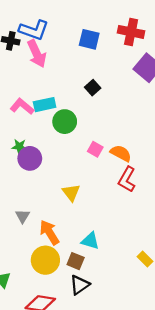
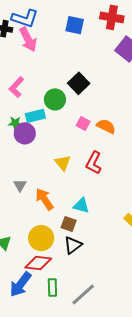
black square: (93, 88) -> (79, 83), moved, size x1.5
cyan rectangle: (45, 105) -> (35, 116), moved
pink L-shape: (22, 106) -> (16, 87), turned -85
red L-shape: (127, 179) -> (94, 163), moved
yellow circle: (45, 260) -> (41, 238), moved

